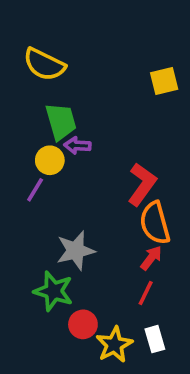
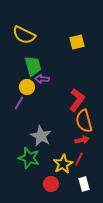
yellow square: (164, 81) -> (77, 42), moved
gray star: (76, 251) -> (41, 136), turned -30
red arrow: (151, 258) -> (82, 140), turned 40
red circle: (83, 324) -> (51, 184), moved
yellow star: (114, 345) -> (63, 164), moved

